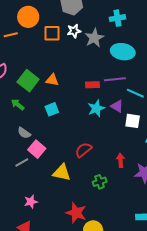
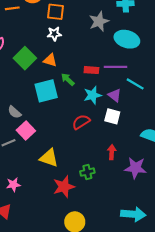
white star: (74, 31) -> (54, 34), moved
green arrow: (18, 105) -> (68, 79), moved
cyan square: (52, 109) -> (46, 91), size x1.6
white square: (133, 121) -> (112, 116), moved
red semicircle: (83, 150) -> (81, 122), moved
red star: (76, 213) -> (64, 187), moved, turned 30

